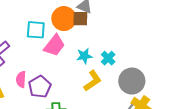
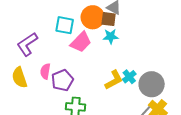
cyan star: (84, 56) -> (111, 36), moved
cyan cross: (108, 58) -> (129, 77), moved

